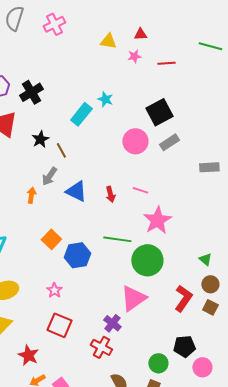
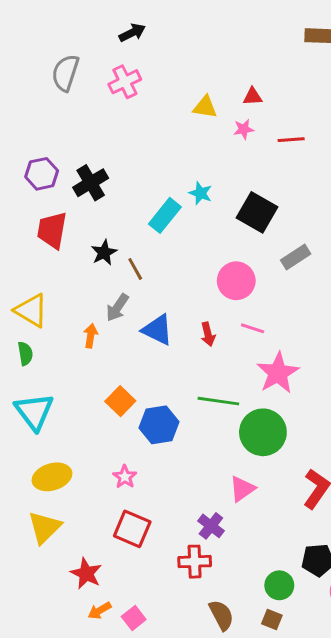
black square: (159, 112) -> (257, 212), moved, turned -32
pink circle: (135, 141) -> (236, 281), moved
pink triangle: (133, 298) -> (242, 489), size x0.7
red cross: (101, 347) -> (195, 562), turned -30

